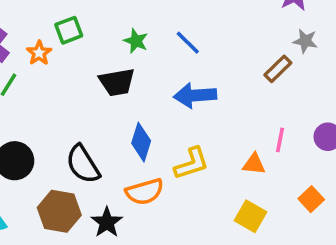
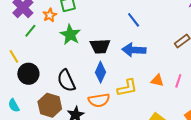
green star: (136, 41) -> (70, 35), moved, size x1.5
black trapezoid: (117, 82) -> (100, 46), moved
orange triangle: (254, 164) -> (157, 80), moved

